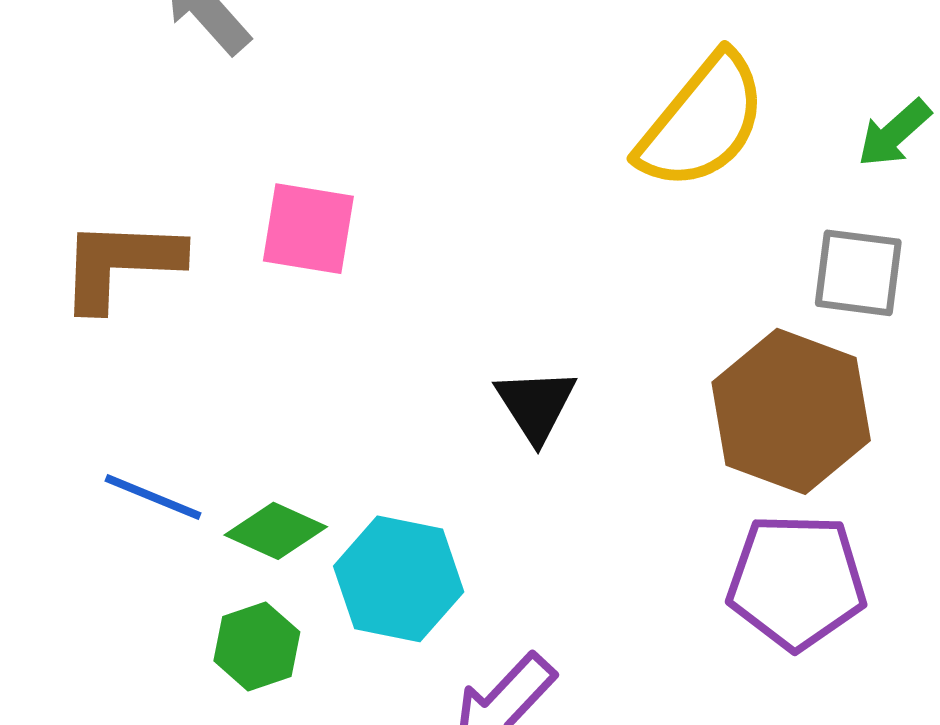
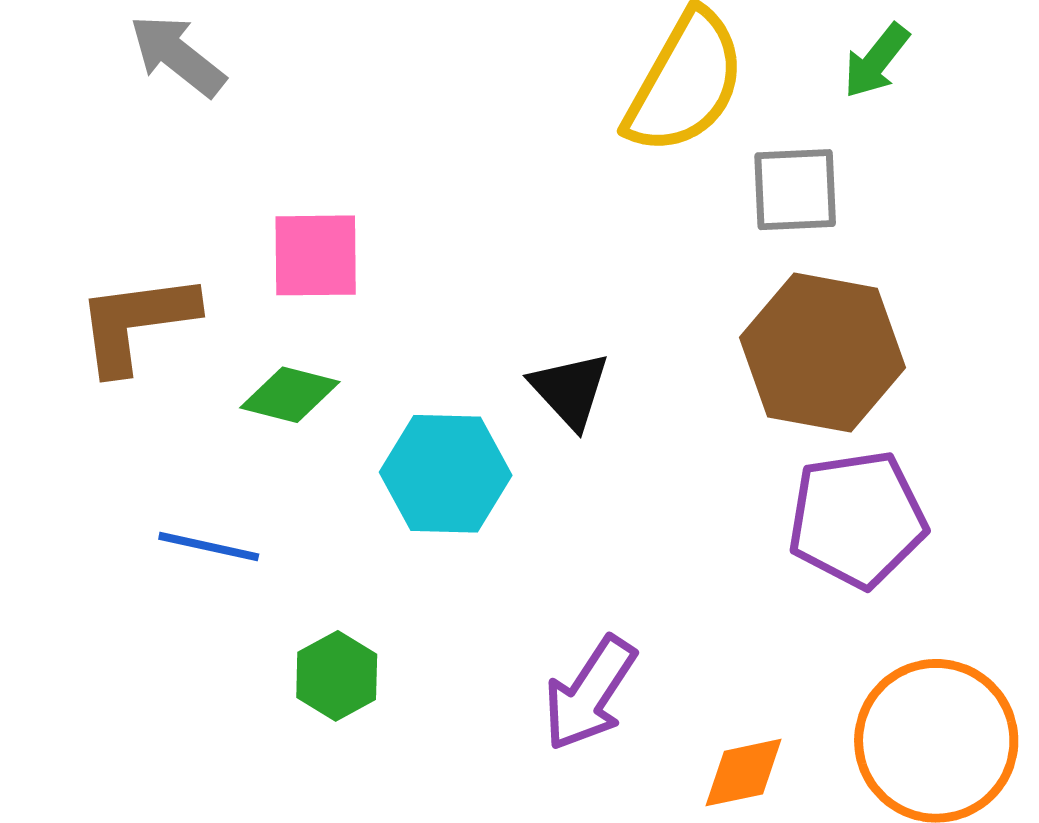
gray square: (858, 273) -> (795, 190), moved
green diamond: (276, 531) -> (290, 395), moved
cyan hexagon: (399, 579) -> (446, 474), moved

